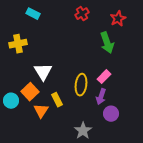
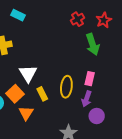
red cross: (82, 14) -> (77, 19), moved
pink rectangle: (104, 77) -> (90, 79), turned -32
yellow rectangle: (57, 100) -> (42, 94), moved

